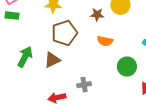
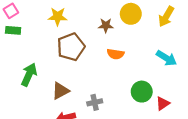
brown triangle: (52, 60) -> (60, 91), moved
green circle: (127, 67) -> (142, 92), moved

